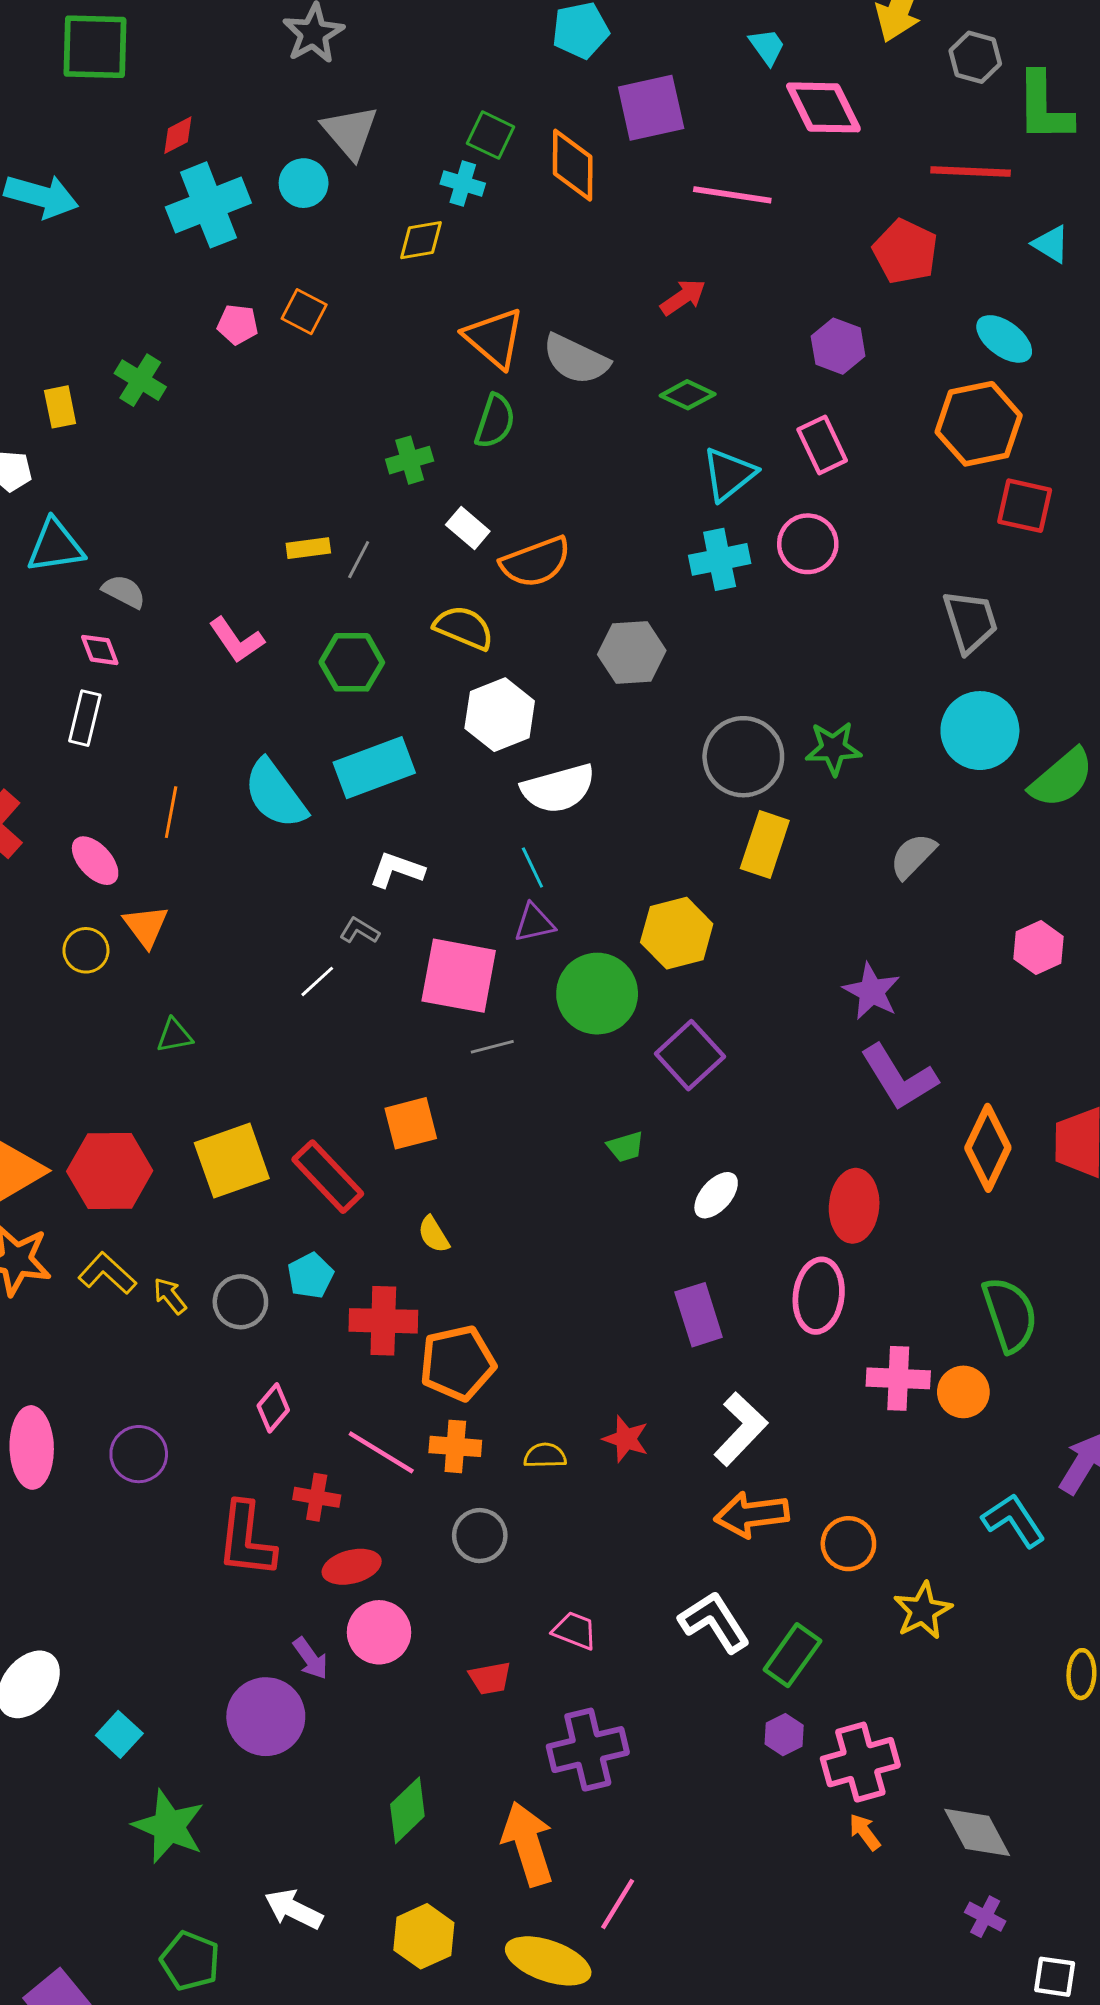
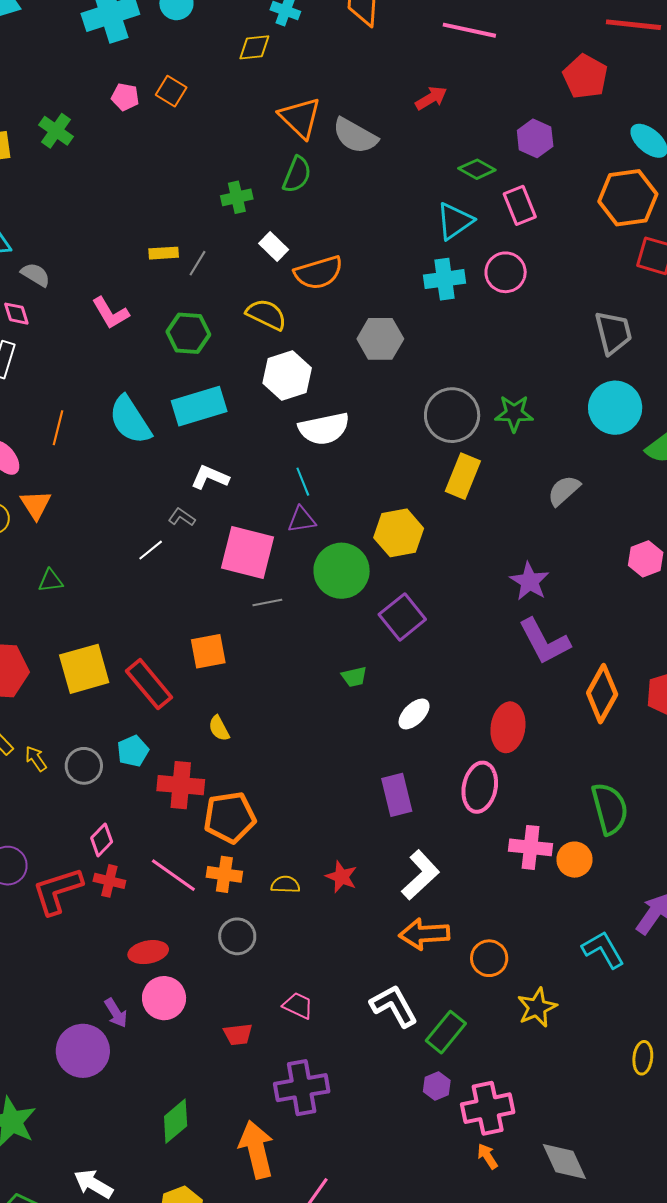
green diamond: (688, 395) -> (477, 169), moved
red cross: (317, 1497) -> (109, 881), moved
red L-shape: (246, 1540) -> (57, 891), moved, turned 62

